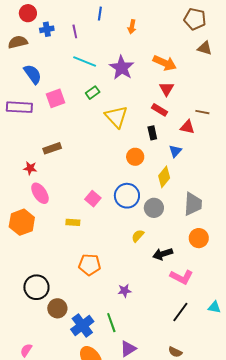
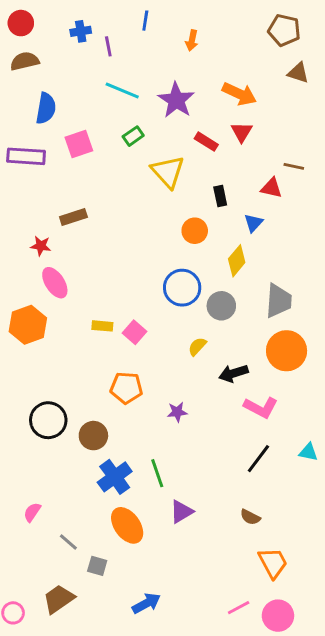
red circle: (28, 13) -> (21, 23), moved
blue cross: (47, 29) -> (81, 31), moved
blue semicircle: (33, 74) -> (46, 108), turned 45
red rectangle: (159, 110) -> (206, 142), moved
pink square: (93, 199) -> (135, 332), moved
orange circle: (199, 238) -> (287, 351), size x1.4
purple star: (124, 291) -> (177, 412), moved
brown circle: (57, 308) -> (93, 436), moved

